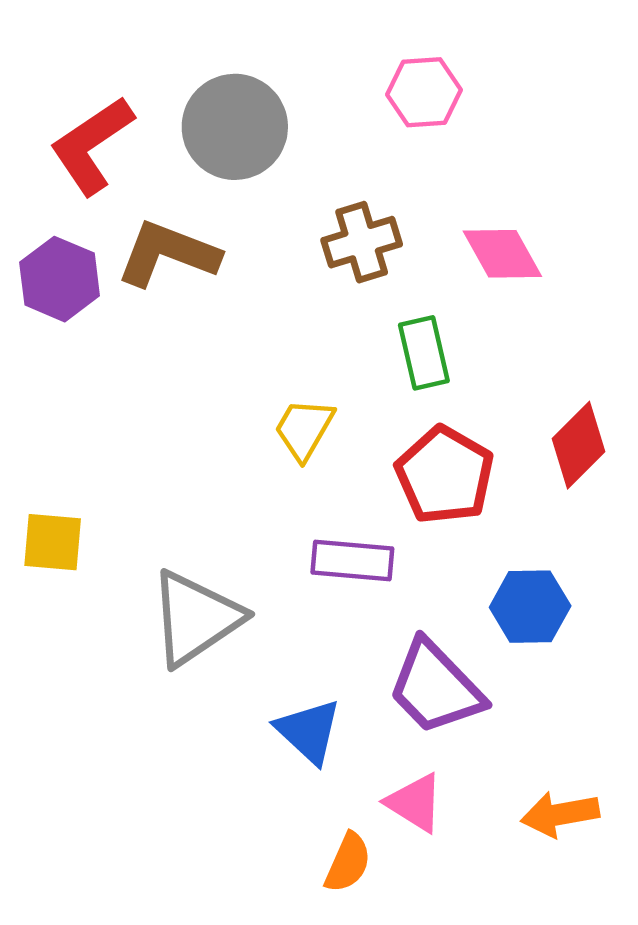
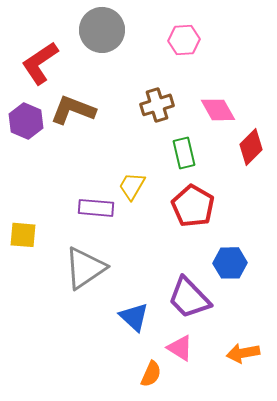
gray circle: (235, 127) -> (102, 30), moved
red diamond: (578, 445) -> (251, 147), moved
purple rectangle: (352, 561) -> (96, 208), moved

